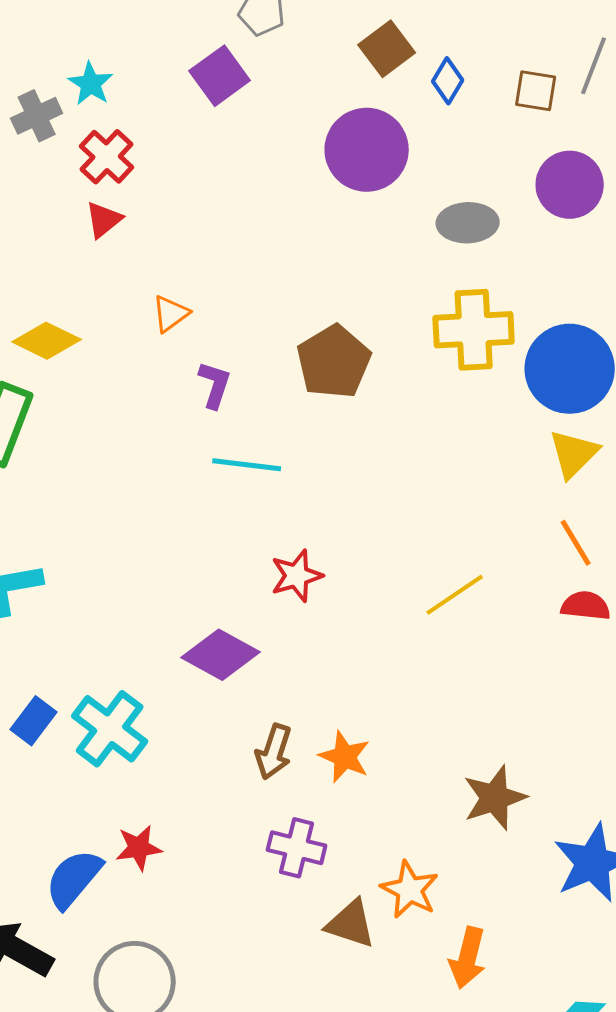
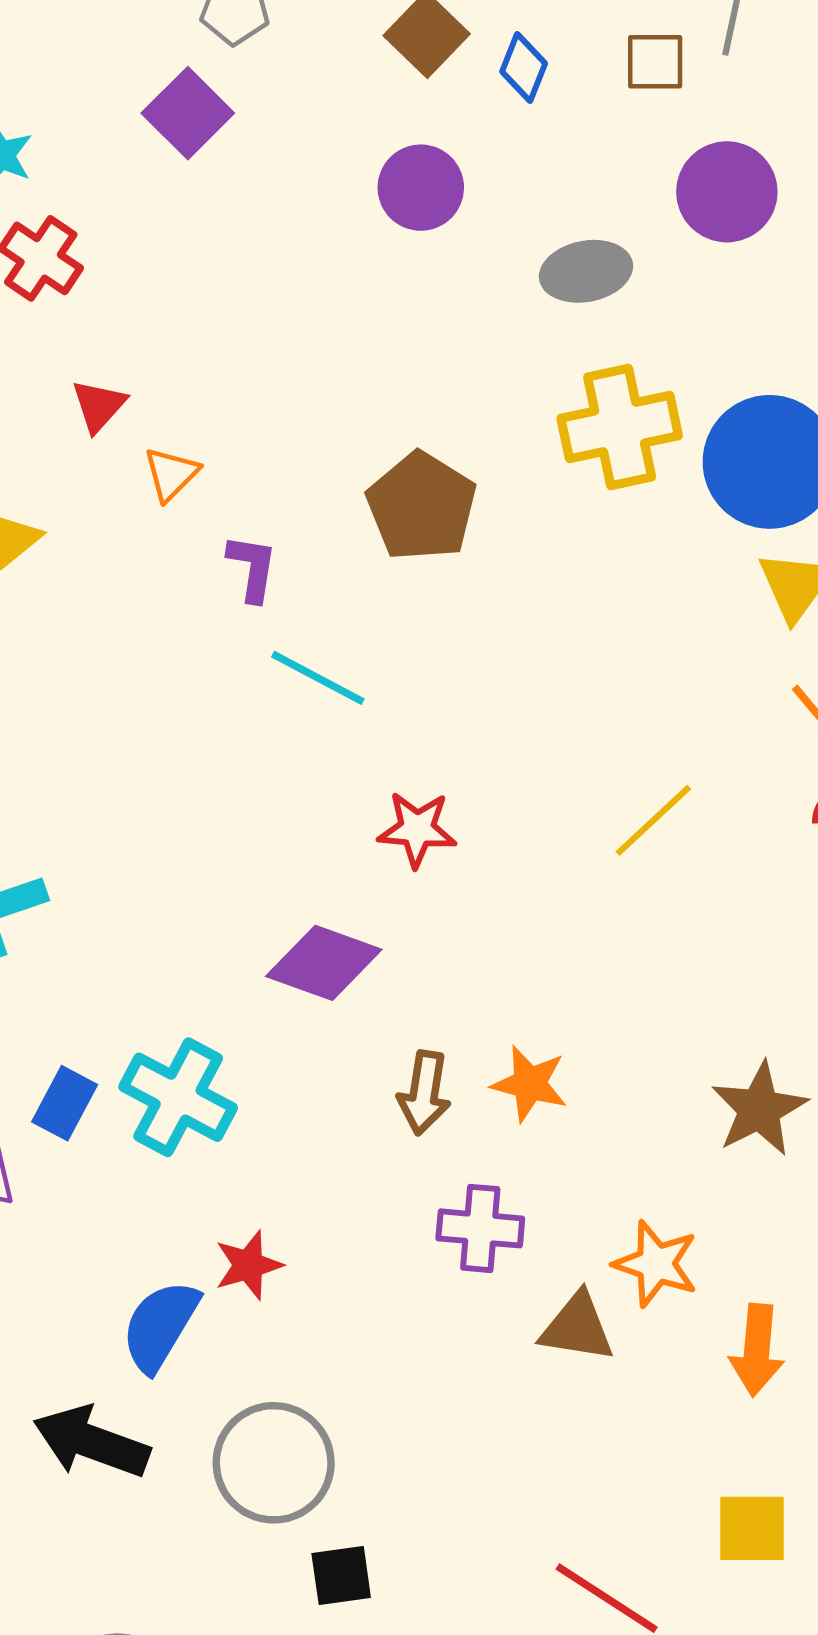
purple circle: (367, 150) -> (421, 188), size x0.7
red triangle: (104, 220) -> (99, 406), moved
cyan line: (247, 465) -> (318, 678), turned 30
red star: (297, 576) -> (417, 829), turned 30

